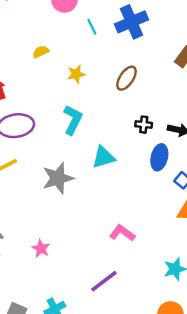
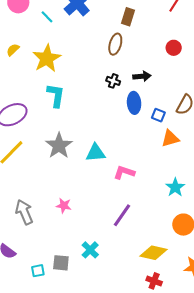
yellow star: (76, 74) -> (47, 58), size x1.8
brown ellipse: (126, 78) -> (115, 44), moved
black cross: (144, 125) -> (113, 81), turned 32
cyan triangle: (103, 157) -> (96, 153), moved, turned 30

